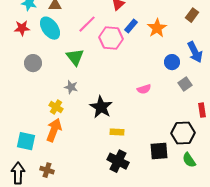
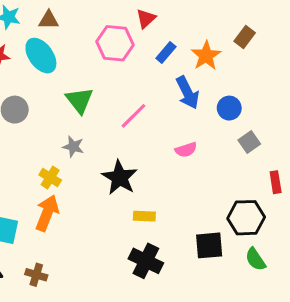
brown rectangle: (192, 15) -> (245, 37), moved
pink line: (87, 24) -> (134, 116), moved
pink hexagon: (111, 38) -> (115, 43), moved
blue arrow: (195, 52) -> (188, 93), moved

